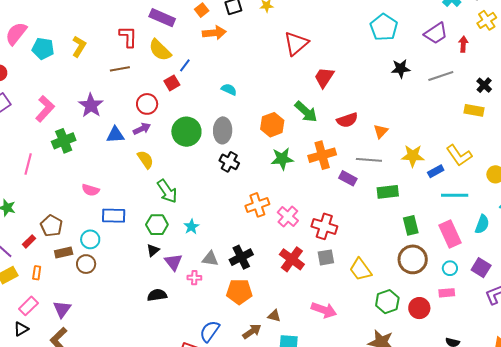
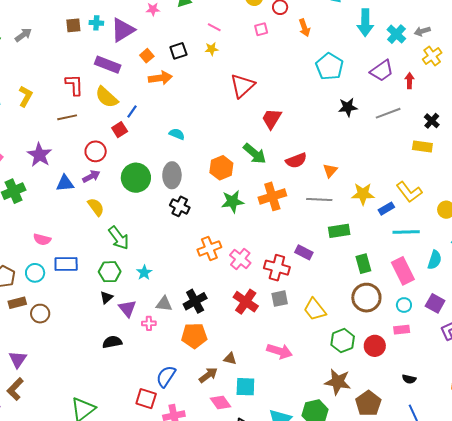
purple rectangle: (348, 178) -> (304, 252), moved
cyan circle: (90, 239) -> (35, 273), moved

